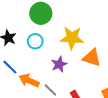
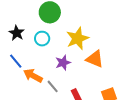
yellow star: (72, 38) -> (77, 38), turned -30

